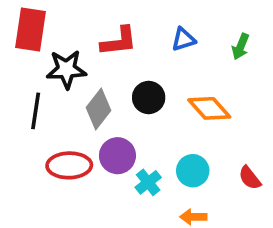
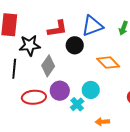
blue triangle: (183, 39) -> (92, 26), size x1.6
black circle: (149, 97) -> (75, 45), moved
cyan circle: (193, 171) -> (91, 90), moved

